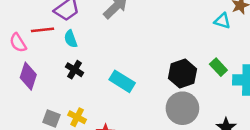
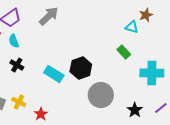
green rectangle: (218, 67) -> (124, 52), moved
black hexagon: (182, 74) -> (81, 68), moved

